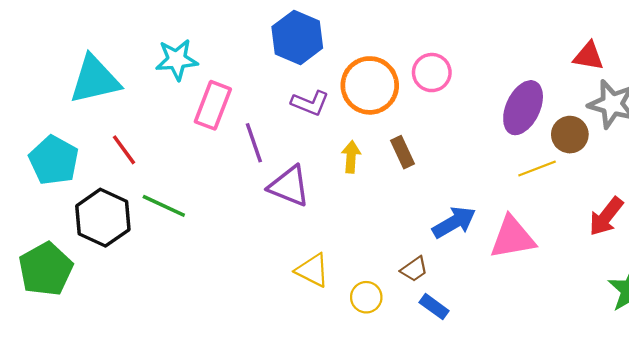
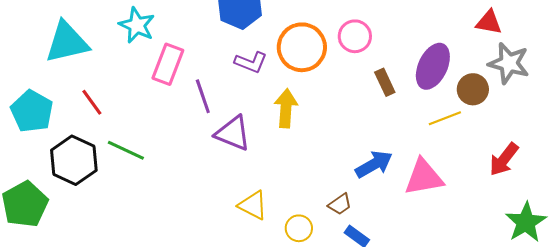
cyan star: (177, 60) -> (137, 25), turned 30
brown rectangle: (403, 152) -> (385, 82), moved
yellow arrow: (351, 157) -> (286, 108), size x1.4

